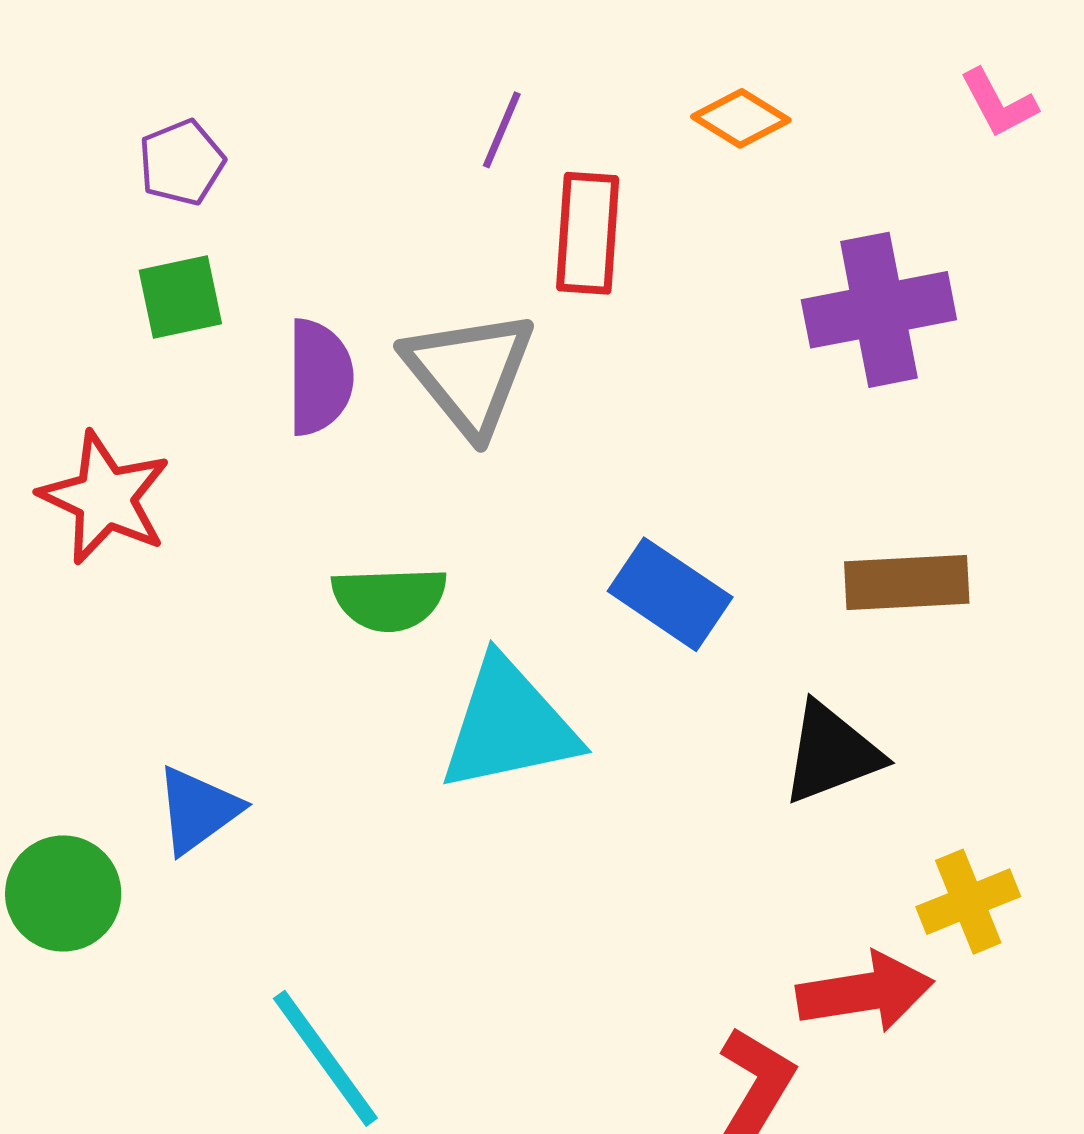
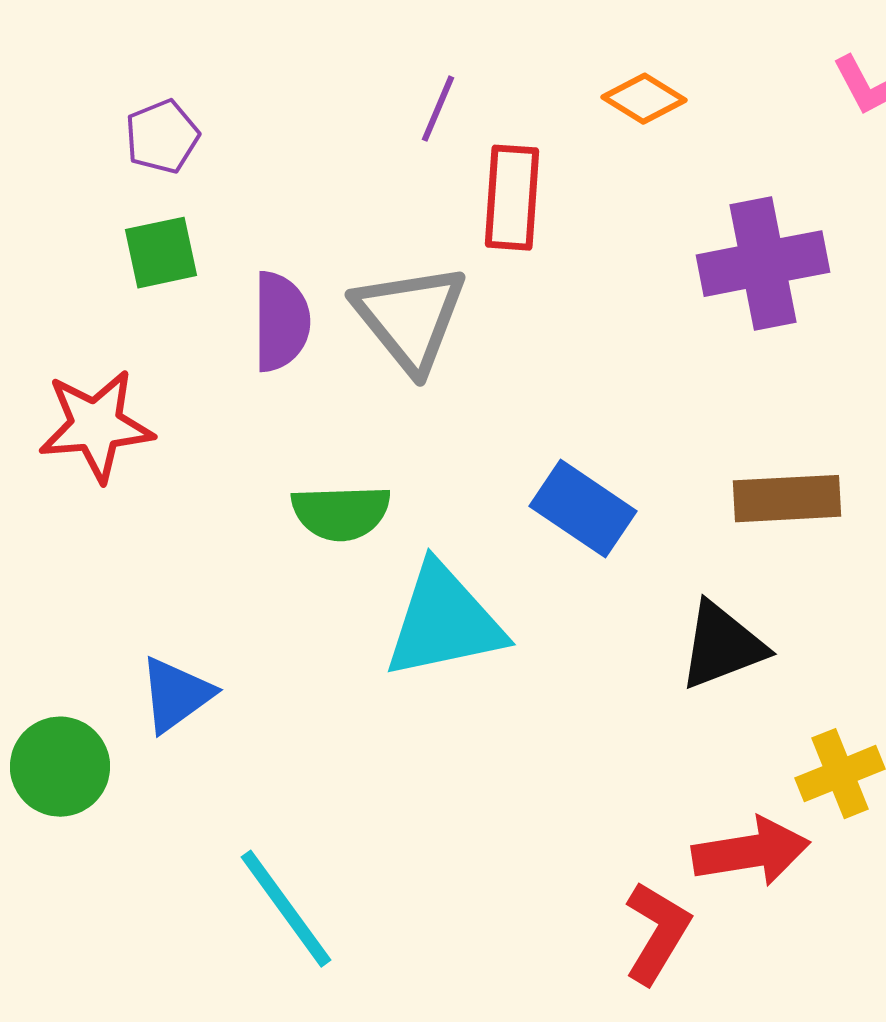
red star: (105, 498) -> (96, 426), turned -30

